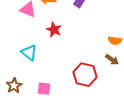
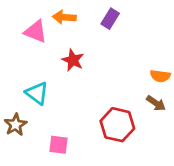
brown star: (14, 86) -> (16, 125), moved

